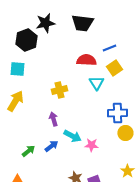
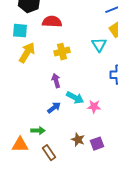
red semicircle: (86, 60) -> (52, 22), moved
yellow arrow: (15, 101) -> (27, 53), moved
green arrow: (28, 151) -> (38, 131), moved, turned 40

